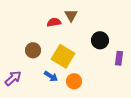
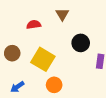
brown triangle: (71, 15) -> (62, 14), moved
blue arrow: (51, 76) -> (17, 87), moved, turned 112

